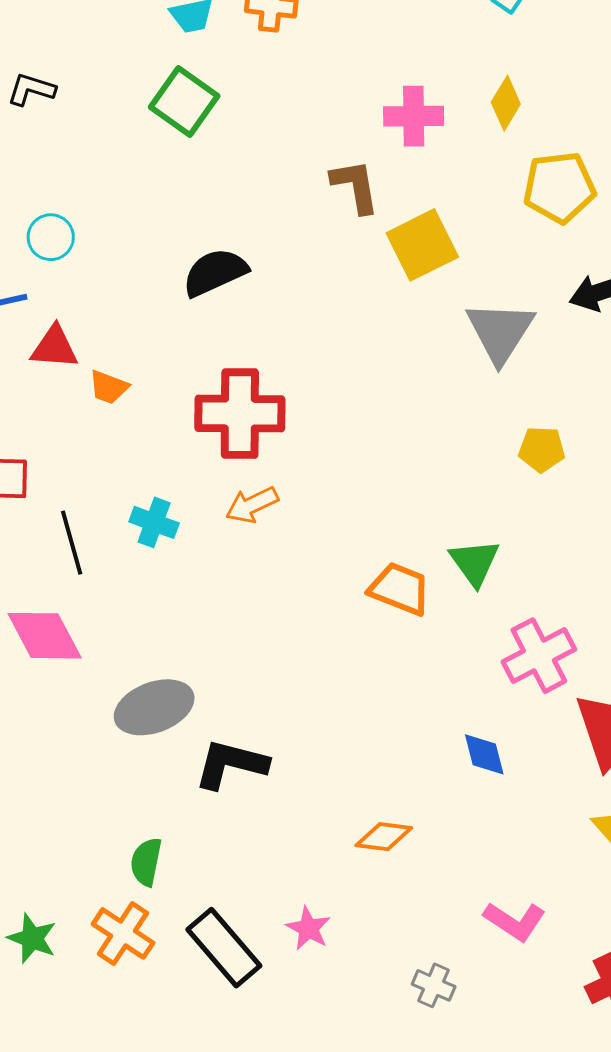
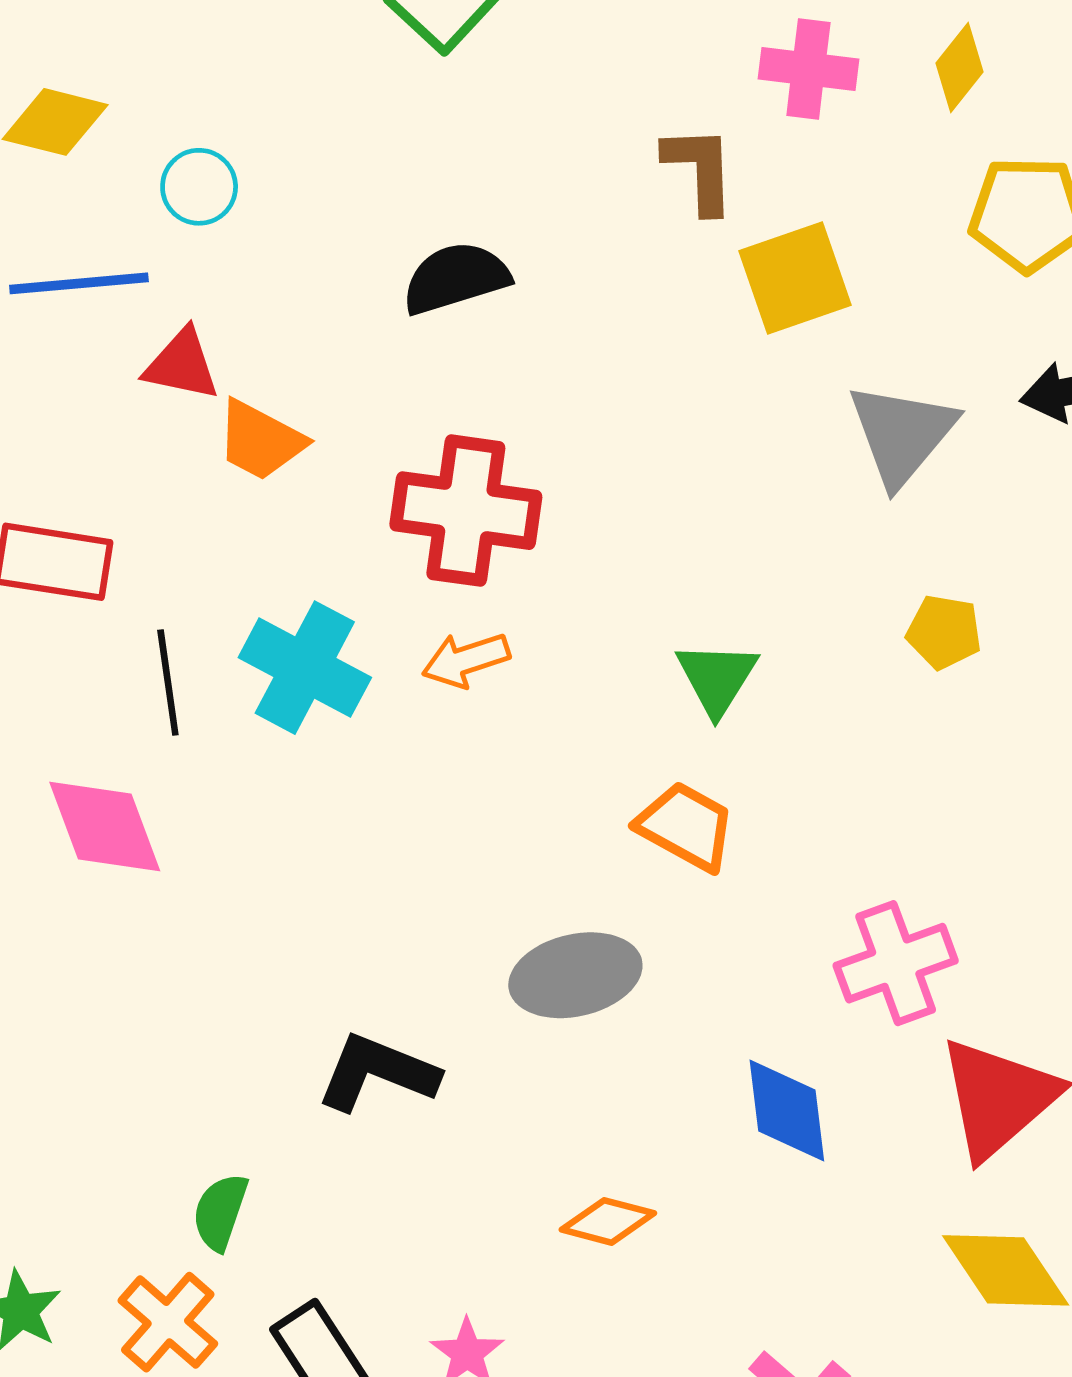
orange trapezoid: (109, 387) -> (260, 440), size x1.4
cyan cross: (154, 522) -> (305, 668), size x1.6
green triangle: (474, 562) -> (717, 678), moved
gray ellipse: (154, 707) -> (575, 975), moved
blue diamond: (484, 754) -> (787, 1110), size x1.4

